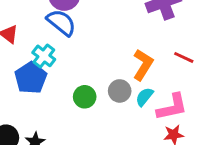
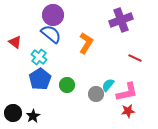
orange L-shape: (143, 65) -> (86, 43), moved
blue pentagon: (31, 78) -> (40, 79), moved
gray circle: (120, 91) -> (96, 94), moved

